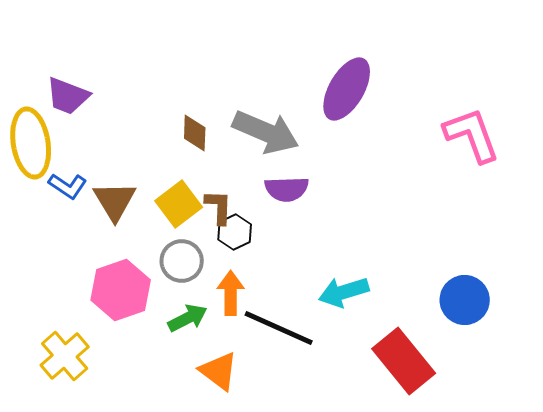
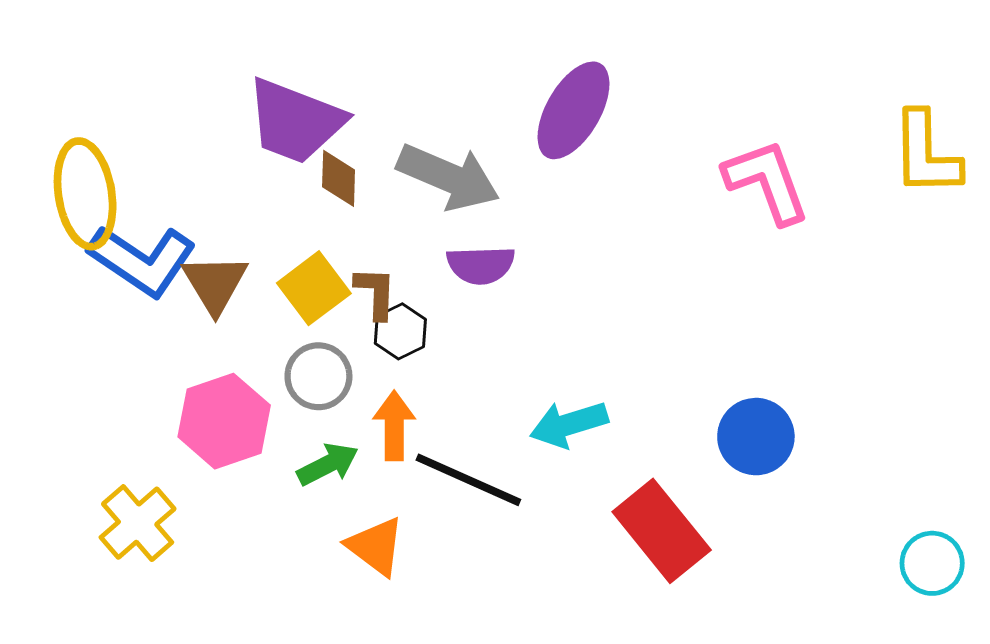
purple trapezoid: (68, 96) -> (295, 121), moved, size x1.5
blue L-shape: (68, 186) -> (142, 260), size x1.8

